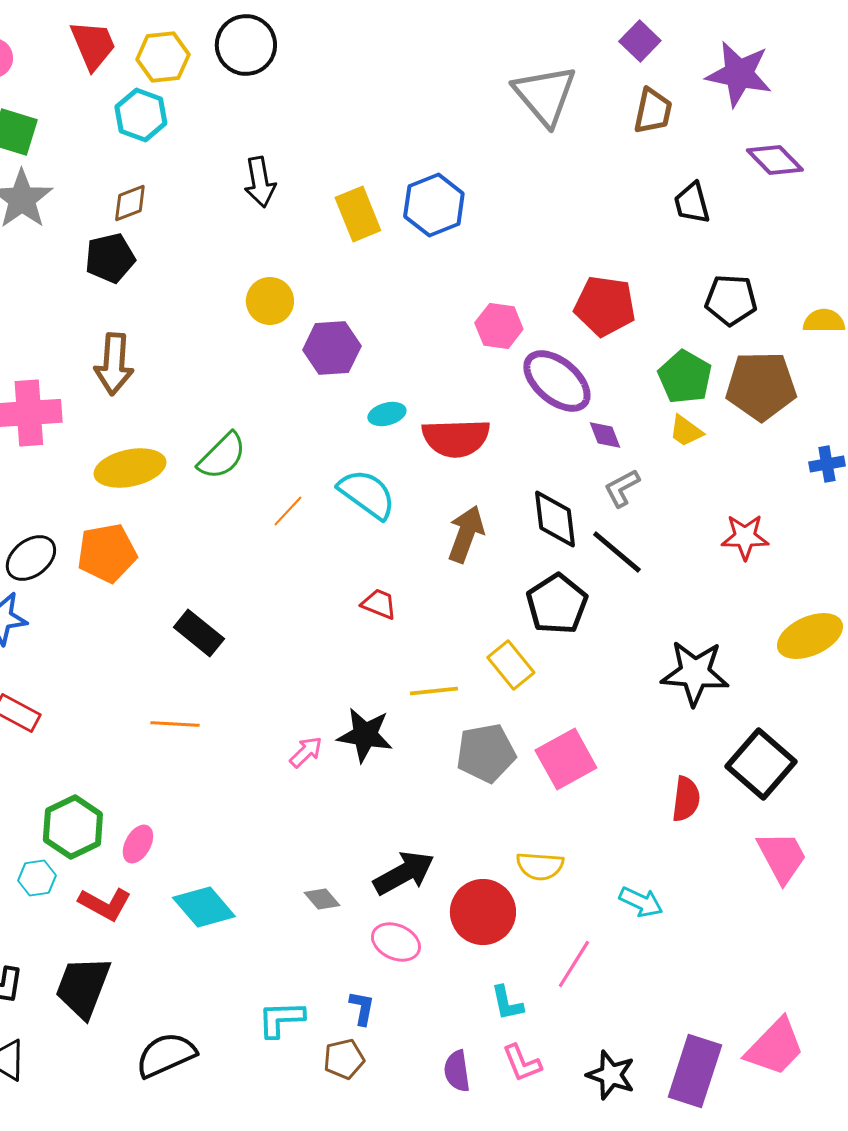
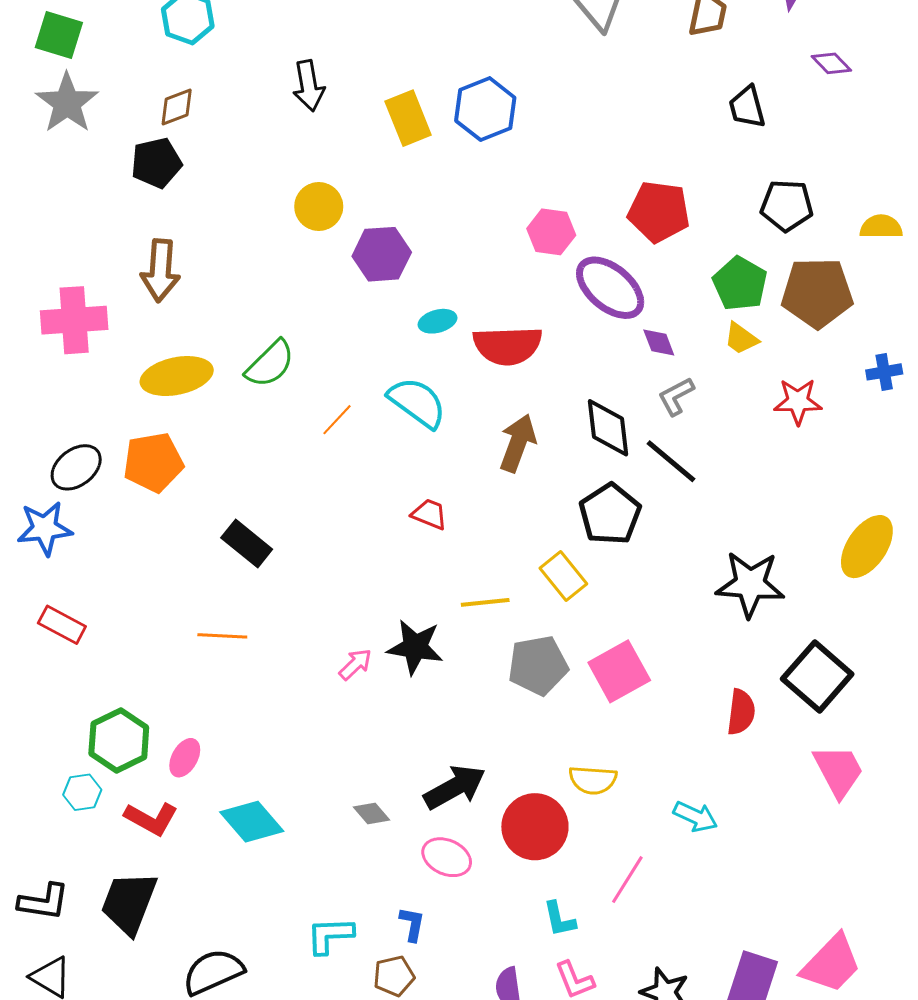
purple diamond: (775, 160) -> (831, 63), size x0.7
red star: (745, 537) -> (798, 401), moved
yellow ellipse: (810, 636) -> (867, 547), turned -32

